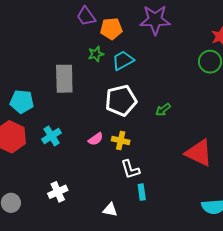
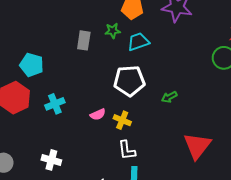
gray rectangle: (64, 79) -> (84, 40), moved, size x0.7
red triangle: (199, 153) -> (197, 146), turned 32
white cross: (58, 192) -> (51, 160), turned 30

